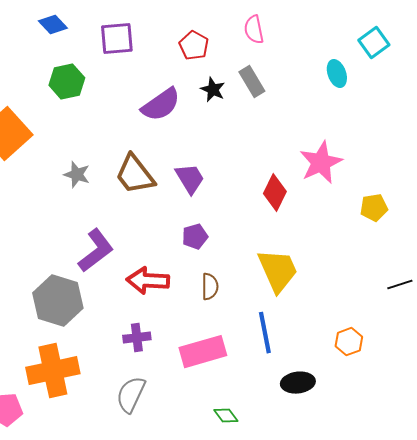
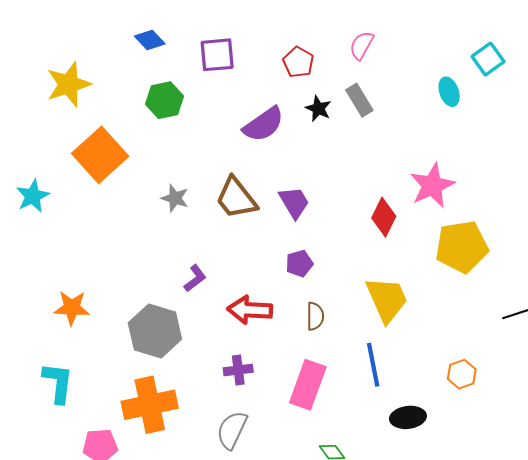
pink semicircle: (254, 30) -> (362, 45), turned 40
yellow pentagon: (374, 208) -> (462, 247), moved, size x1.8
purple L-shape: (96, 251) -> (195, 278), size x0.6
pink rectangle: (203, 352) -> (308, 385), turned -54

